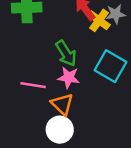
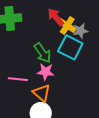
gray star: (116, 14) -> (80, 31), moved
cyan square: (111, 66) -> (70, 47), moved

